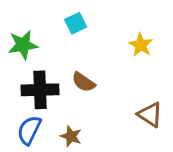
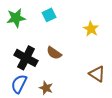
green star: (23, 45) -> (16, 18), moved
black cross: (40, 90) -> (26, 58), turned 30

